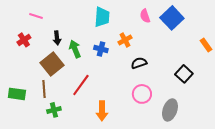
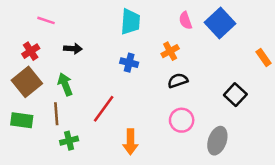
black arrow: (57, 38) -> (73, 49), turned -80
orange cross: (125, 40) -> (170, 51), moved
green arrow: (75, 49) -> (65, 84), moved
brown square: (52, 64) -> (27, 82), moved

